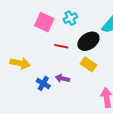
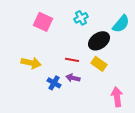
pink square: (44, 22) -> (43, 22), moved
red line: (61, 46) -> (72, 60), moved

